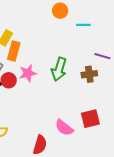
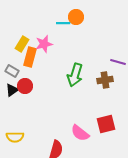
cyan line: (83, 25) -> (63, 23), moved
pink star: (28, 73) -> (44, 44), moved

